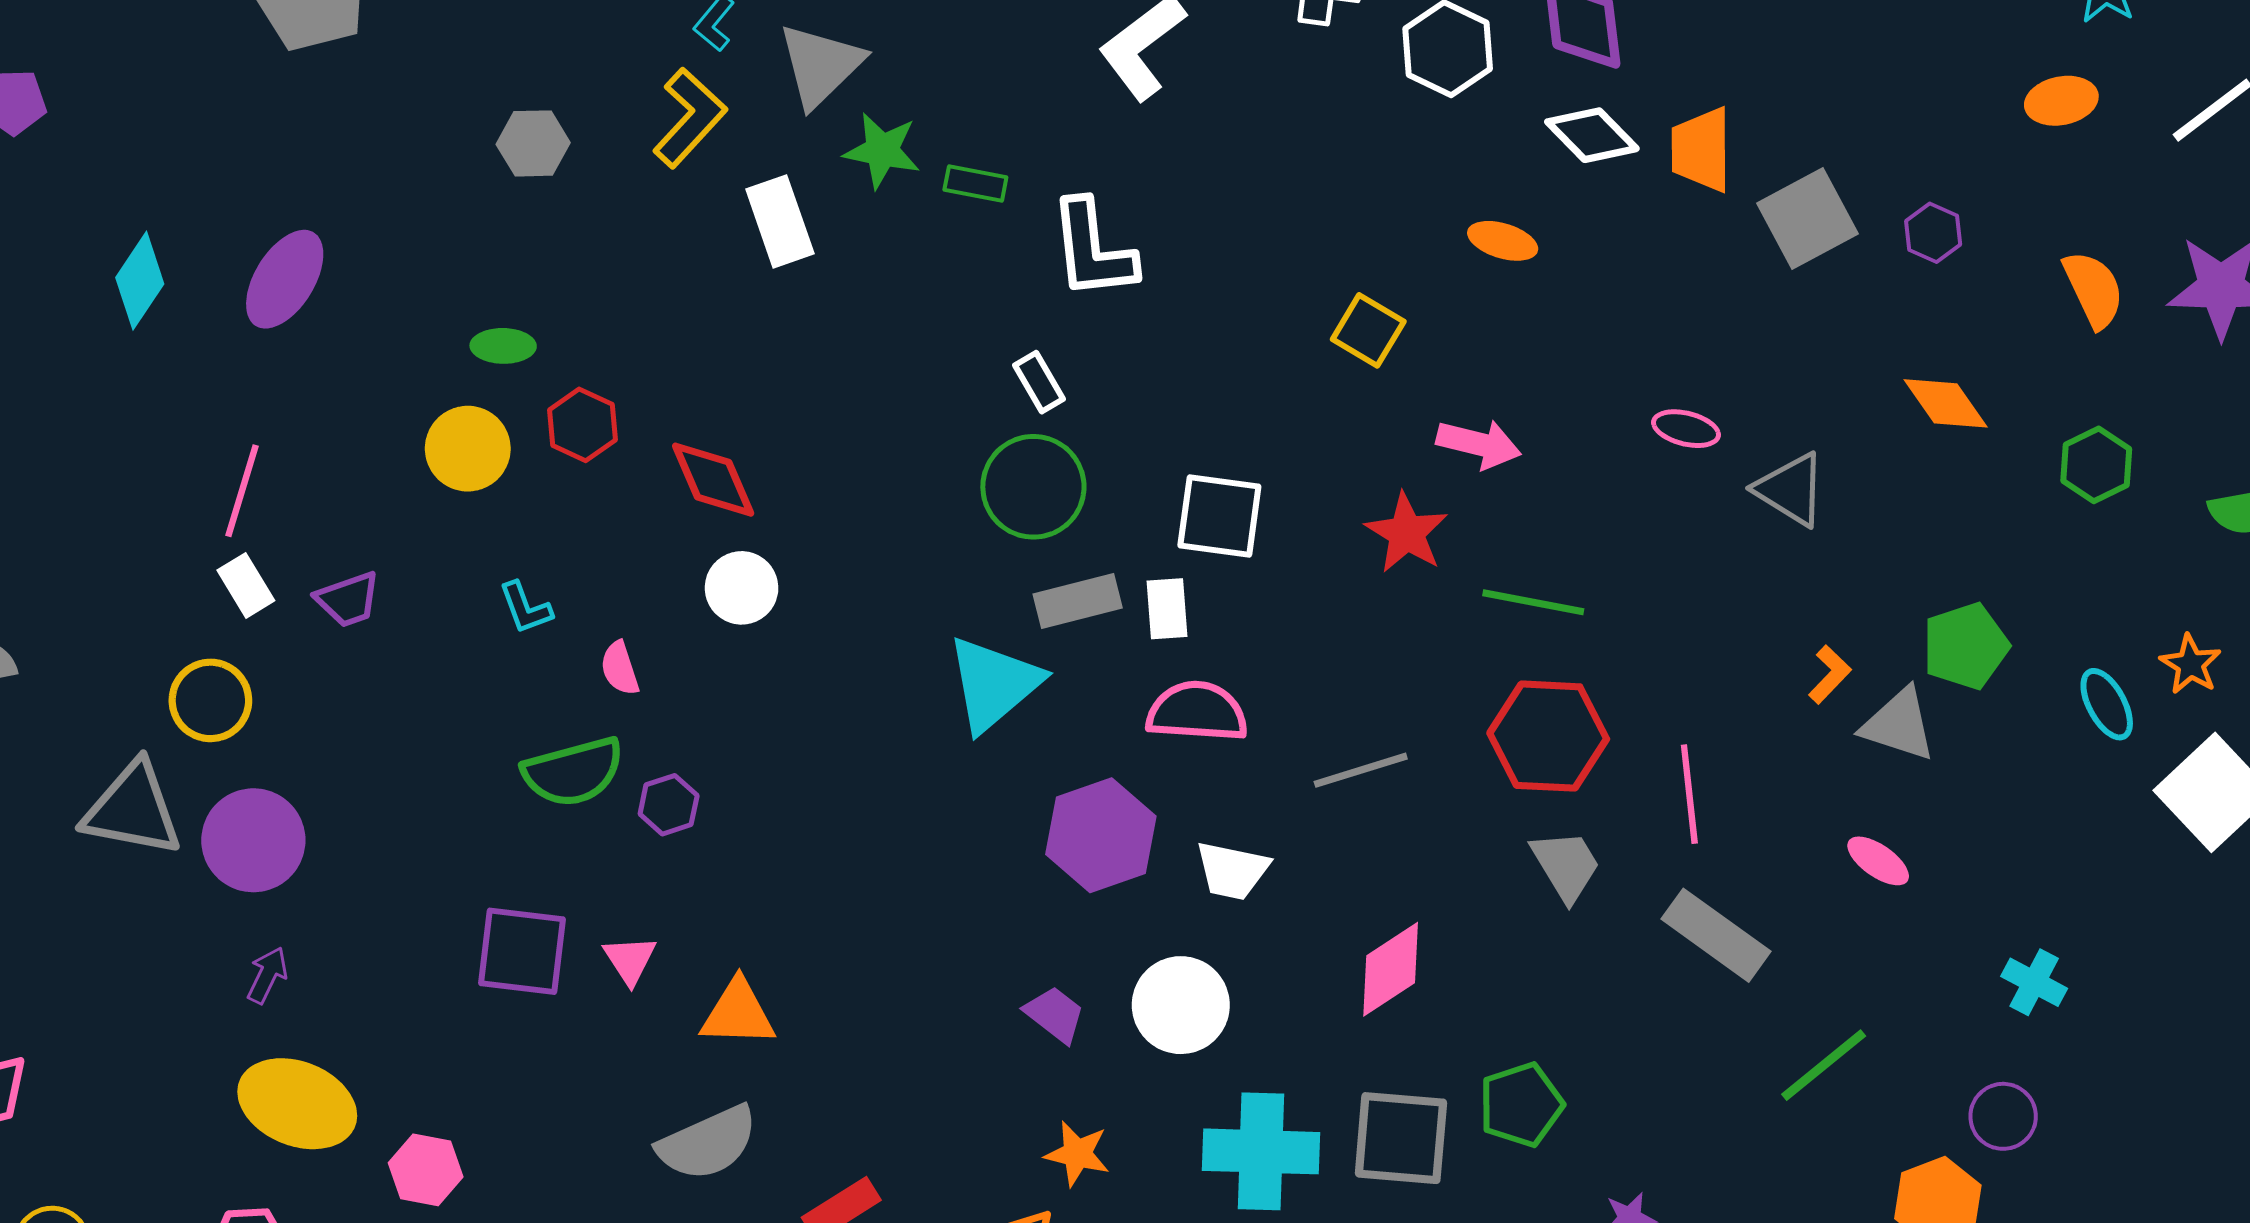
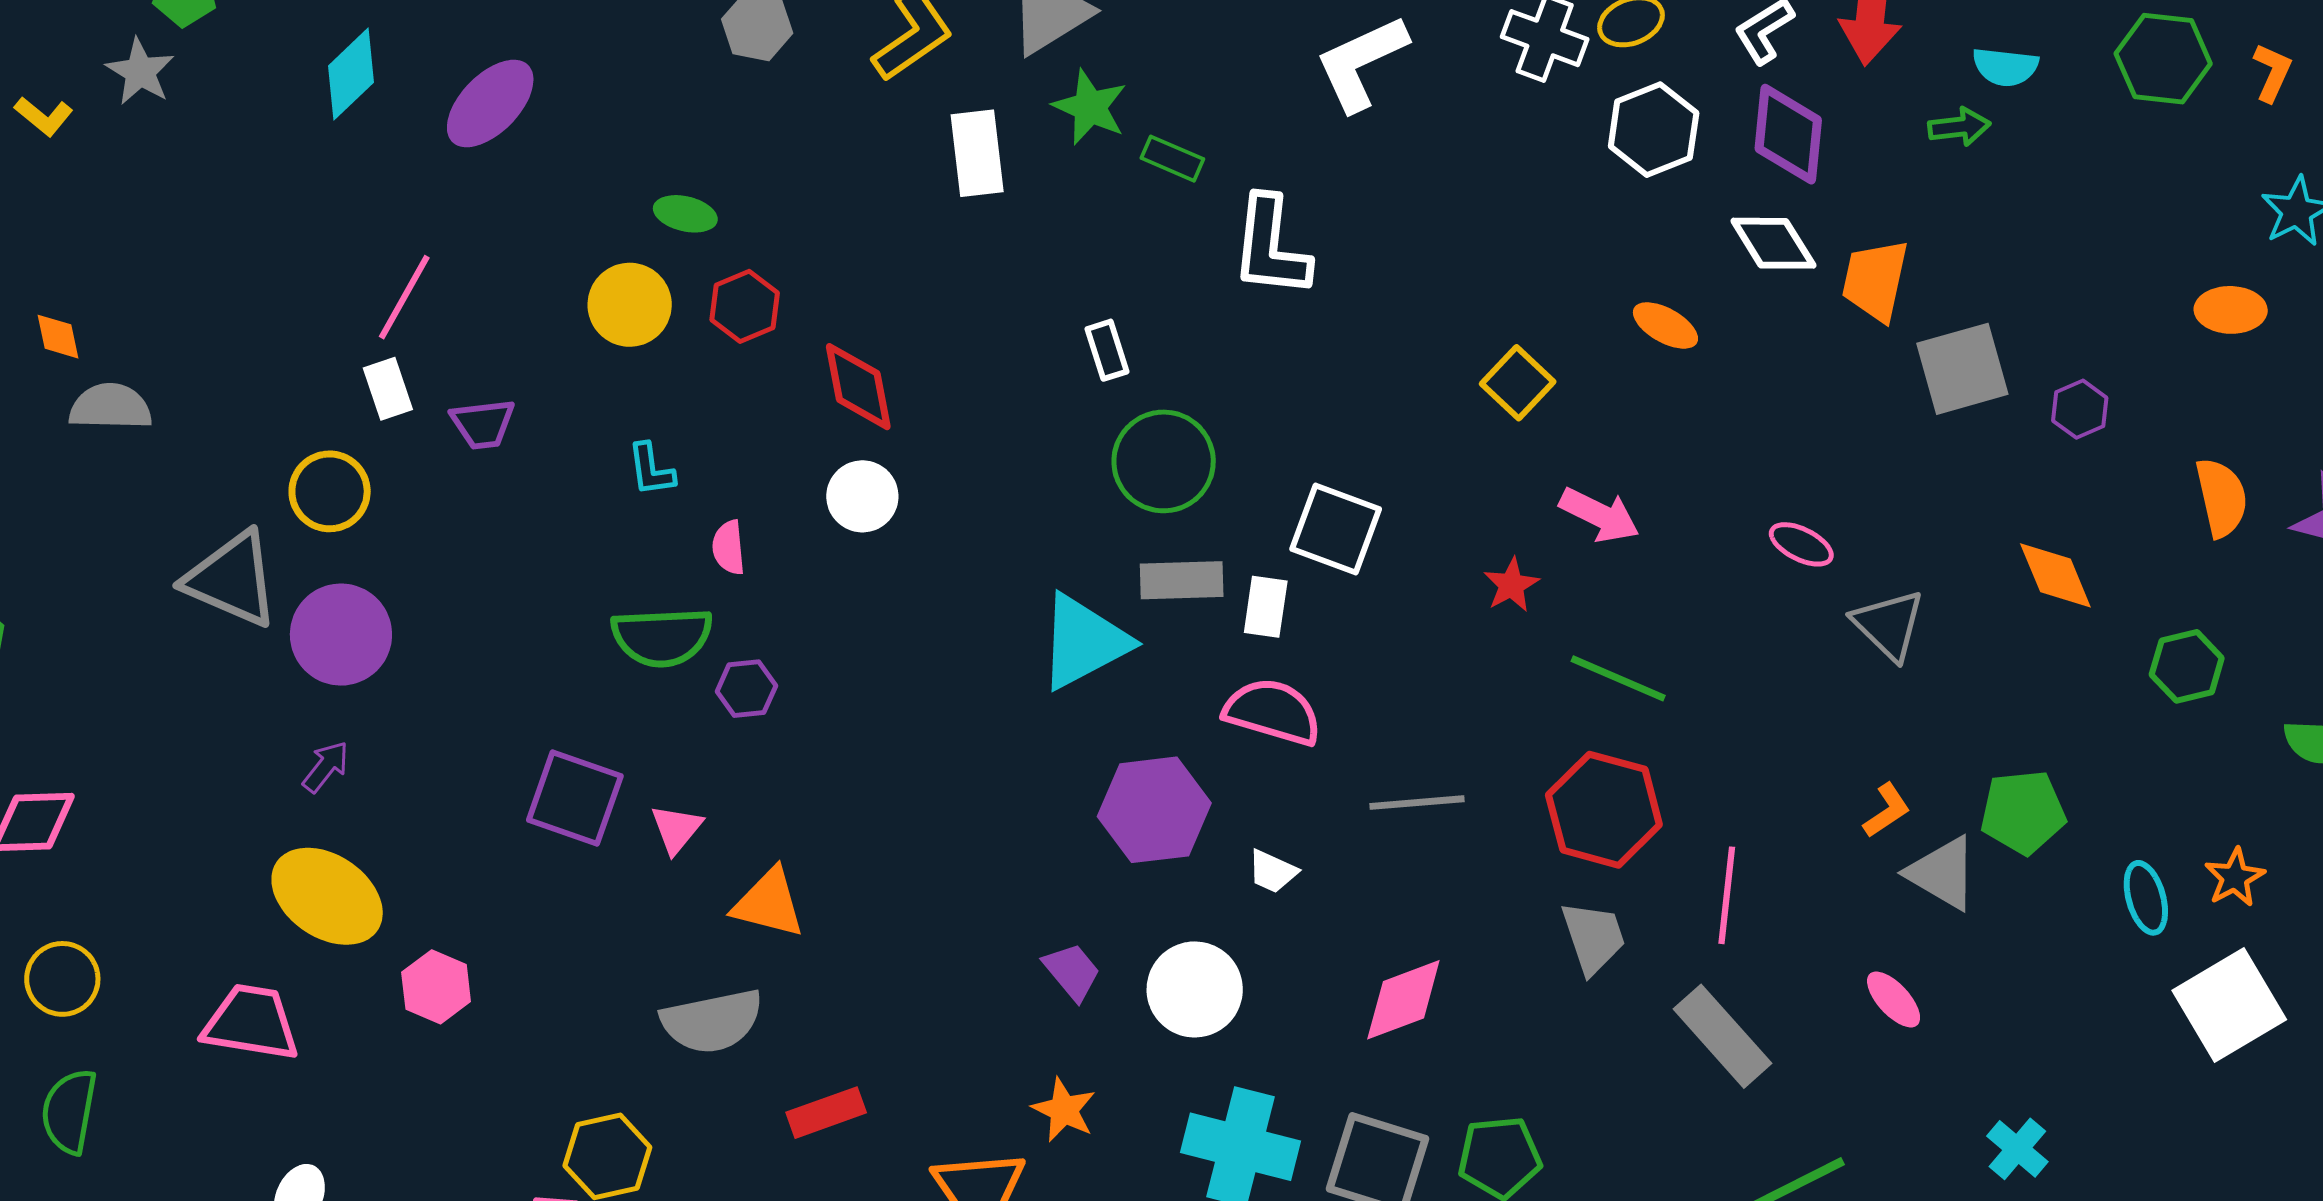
white rectangle: (1039, 382) -> (1107, 350), moved
red star: (1407, 533) -> (1511, 585), size x0.7
white trapezoid: (1232, 871) -> (1273, 871), size x0.7

